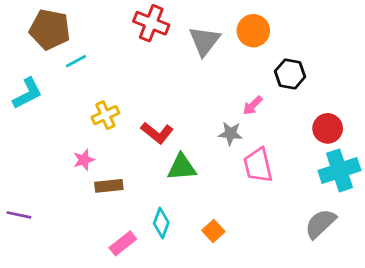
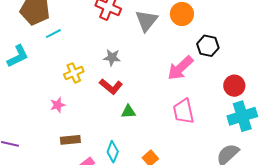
pink arrow: (253, 105) -> (180, 68), size x1.8
gray star: (230, 133) -> (112, 57), moved
green triangle: (182, 167) -> (128, 112), size x0.7
brown rectangle: (109, 186) -> (70, 140), moved

